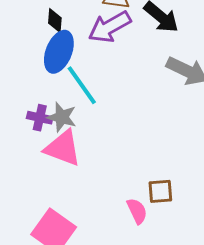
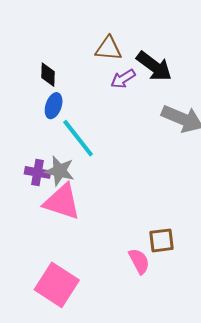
purple arrow: (110, 27) -> (123, 79), moved, size x0.6
blue ellipse: (59, 52) -> (54, 106), size x0.6

